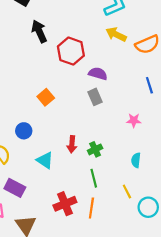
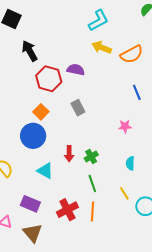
red hexagon: (71, 51) -> (49, 79), moved
purple semicircle: (98, 74) -> (76, 70), moved
gray rectangle: (95, 97) -> (78, 108), moved
blue circle: (24, 131) -> (33, 136), moved, size x1.6
purple rectangle: (15, 188) -> (30, 204), moved

